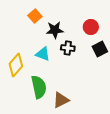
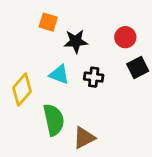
orange square: (35, 16) -> (48, 22), turned -32
black cross: (68, 48) -> (94, 77), moved

